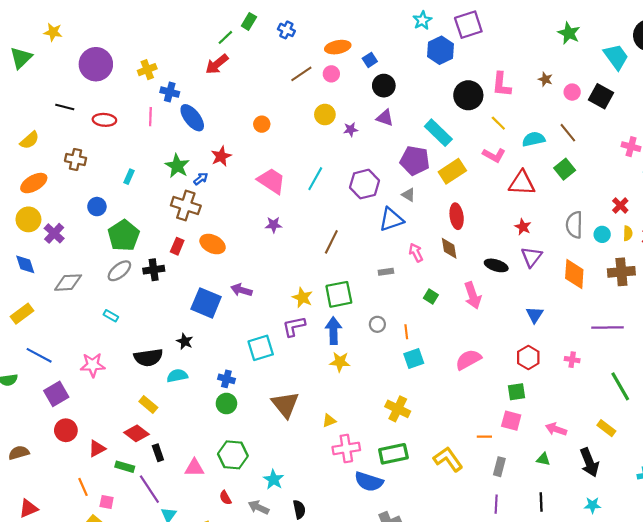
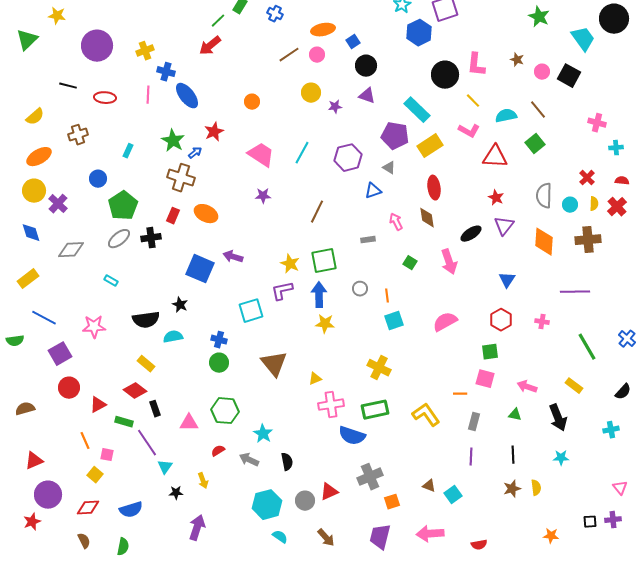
brown cross: (76, 159) -> (78, 135), turned -30
blue triangle: (391, 219) -> (373, 191), size x0.7
black ellipse: (496, 265) -> (471, 234), turned -50
red semicircle: (225, 498) -> (218, 451), turned 88

